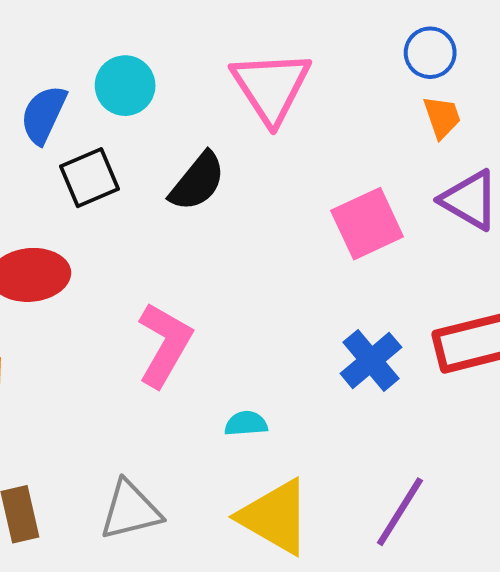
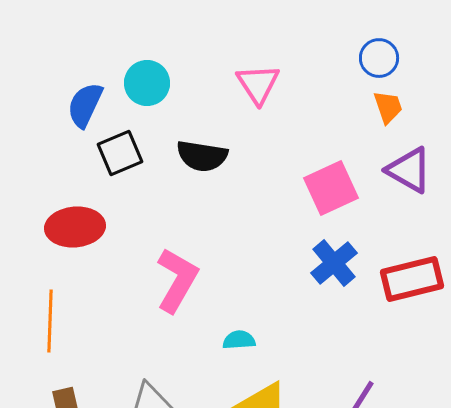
pink triangle: (271, 87) -> (258, 84), size x0.7
black semicircle: (197, 182) -> (202, 156), turned 60
blue cross: (371, 360) -> (334, 263), moved

